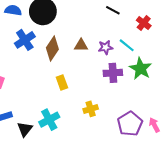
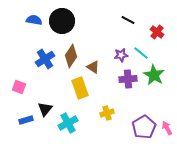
blue cross: (25, 40) -> (45, 59), moved
brown triangle: (81, 45) -> (93, 67), moved, turned 32
yellow rectangle: (62, 82) -> (80, 88), size x1.5
black triangle: (25, 129) -> (45, 109), moved

